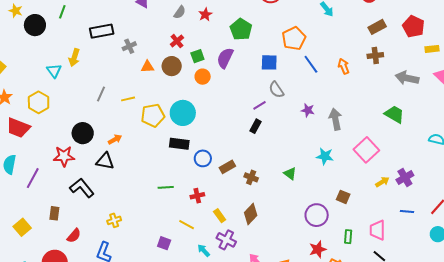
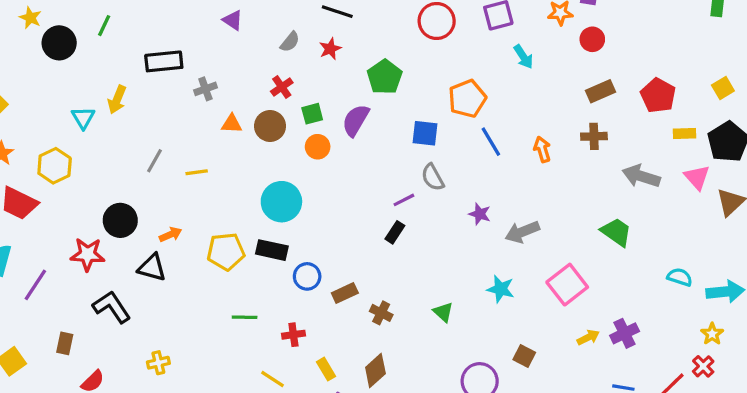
yellow pentagon: (153, 115) -> (226, 252), moved
gray arrow: (335, 119) -> (522, 232), turned -105

